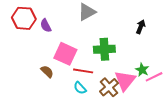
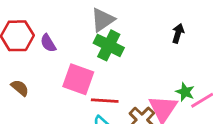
green cross: (104, 49) -> (109, 45), moved, turned 35
brown semicircle: (47, 72) -> (20, 88), moved

